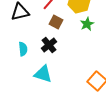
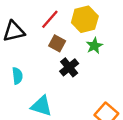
black cross: (49, 45) -> (69, 67), moved

